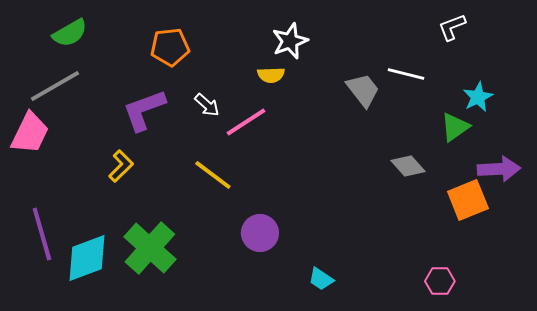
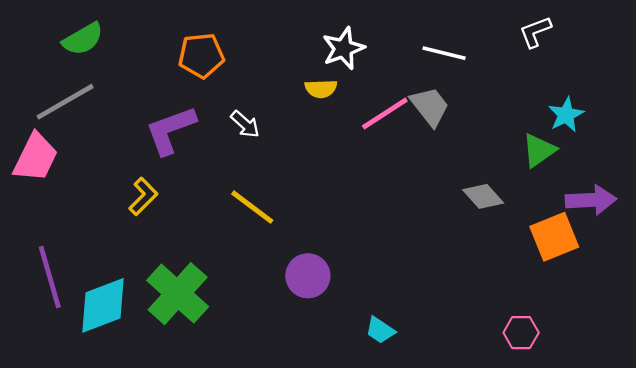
white line: (406, 74) -> (444, 53), moved
pink line: (246, 122) -> (385, 114), moved

